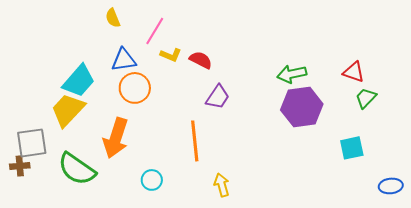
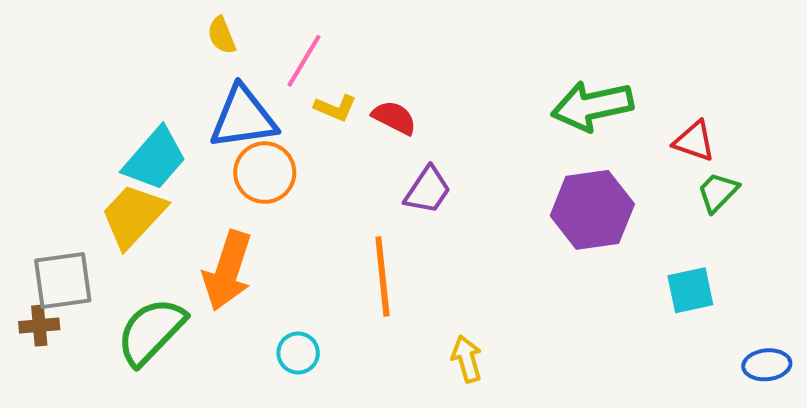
blue triangle: (124, 60) -> (243, 118), size x1.4
green arrow: (292, 74) -> (592, 106), moved, size x1.4
green semicircle: (77, 169) -> (151, 331), turned 99
yellow arrow: (222, 185) -> (467, 359), moved

